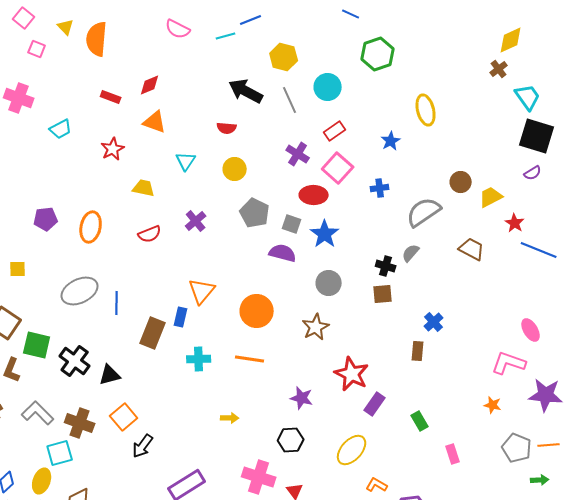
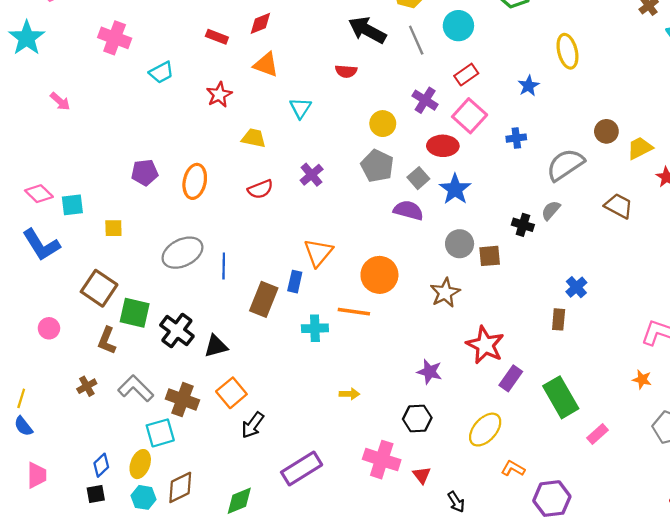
yellow circle: (235, 169) -> (383, 124), moved
gray square: (292, 224) -> (418, 178), turned 30
brown square: (383, 294) -> (490, 256), moved
orange line: (250, 359) -> (354, 312), moved
green rectangle: (420, 421) -> (561, 397), size x1.8
pink rectangle: (453, 454) -> (598, 434), turned 66

